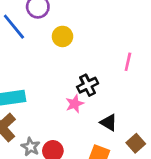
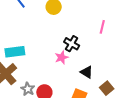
black cross: (88, 85) -> (72, 44), turned -35

